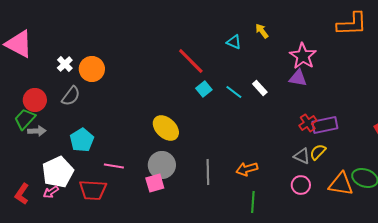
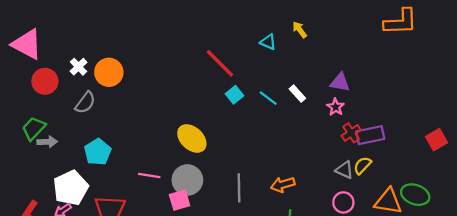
pink star: (303, 56) -> (336, 107), moved, size x0.6
red circle: (35, 100) -> (45, 81), moved
pink line: (114, 166) -> (149, 176), moved

